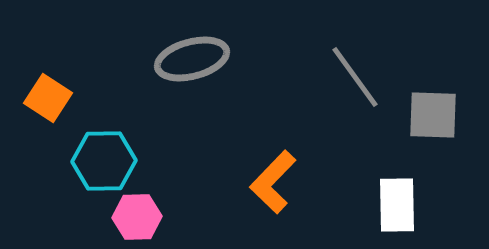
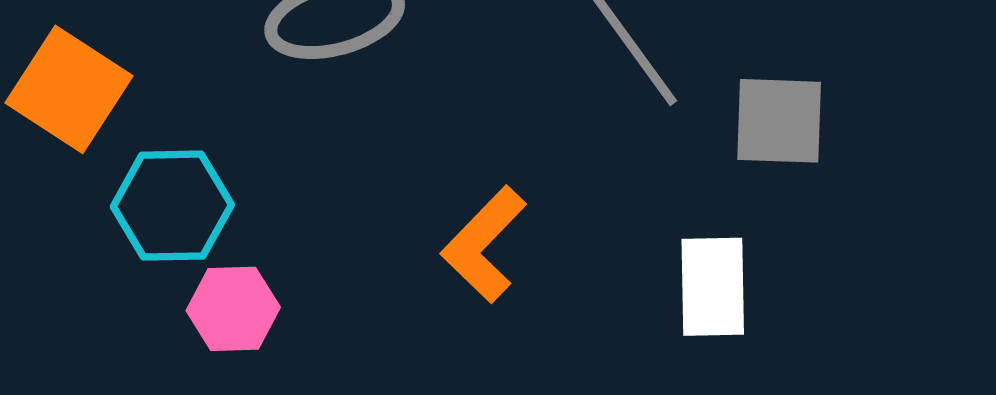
orange square: (48, 98) -> (69, 89), size x1.4

